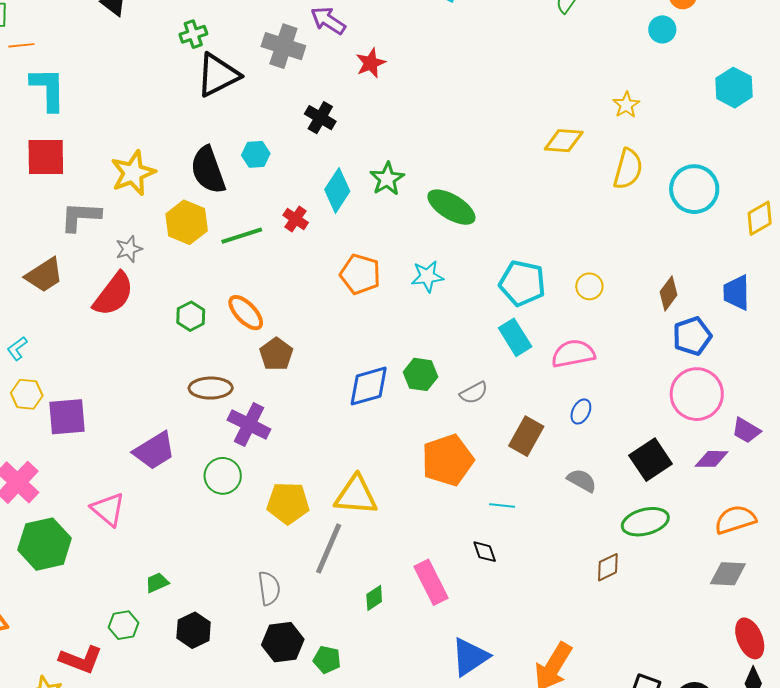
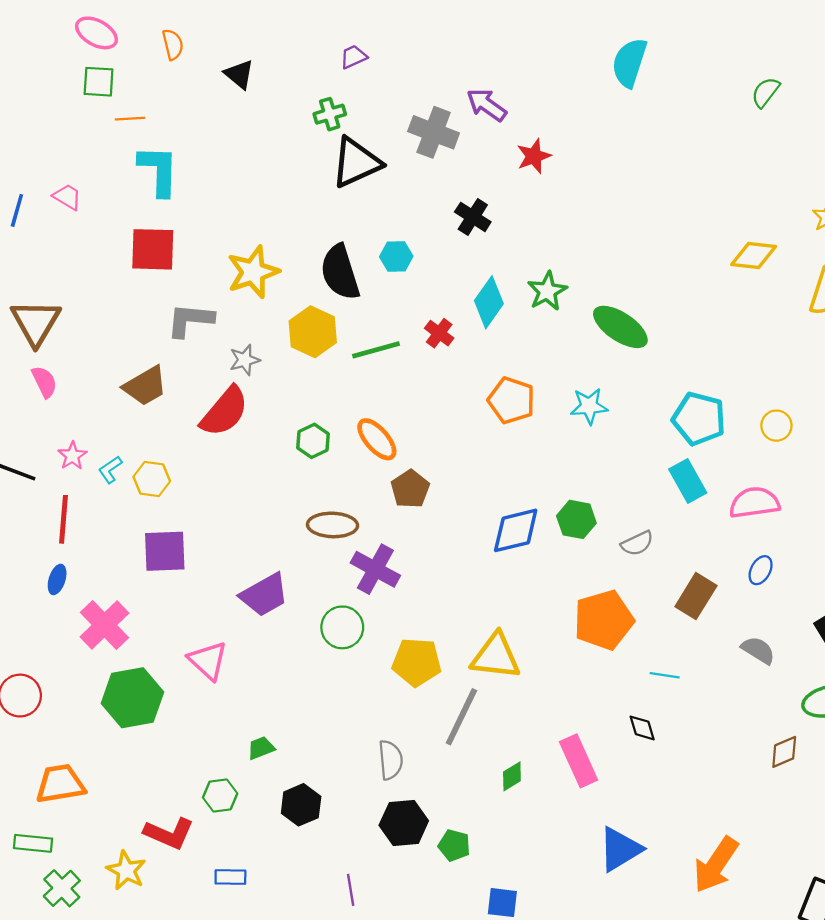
yellow hexagon: (27, 394) -> (152, 479), moved

